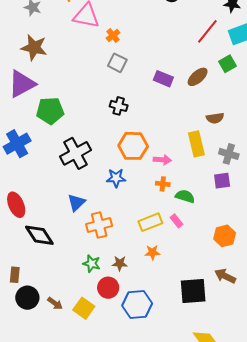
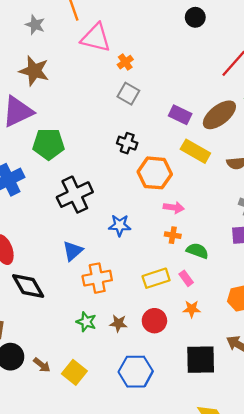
brown ellipse: (198, 77) -> (219, 115), size x1.4
yellow rectangle: (196, 144) -> (195, 151), moved, turned -50
orange hexagon: (133, 146) -> (155, 173), moved
orange star: (152, 252) -> (192, 309), moved
red circle: (108, 288) -> (154, 321), moved

